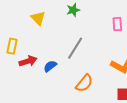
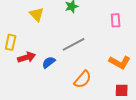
gray line: (75, 48) -> (74, 44), turned 30

